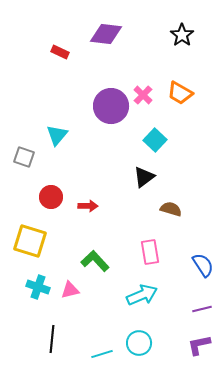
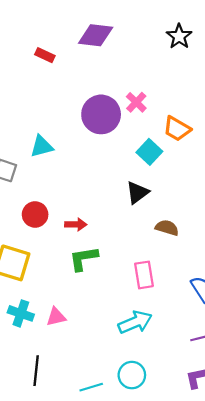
orange trapezoid: (180, 93) -> (177, 129), moved
cyan triangle: (57, 135) -> (42, 146), turned 35
green L-shape: (95, 261) -> (83, 258), moved, turned -56

